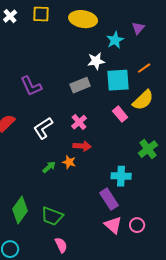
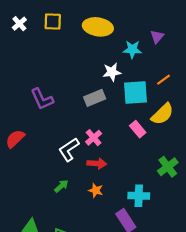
cyan star: (115, 40) -> (132, 49), turned 30
white L-shape: (43, 128) -> (69, 150), moved
orange star: (69, 162) -> (96, 190), moved

